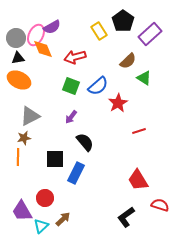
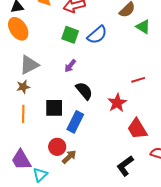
orange ellipse: (19, 80) -> (18, 29), turned 30
red star: (118, 103) -> (117, 103), moved
orange line: (18, 157) -> (23, 114), moved
red circle: (45, 198) -> (57, 147), moved
brown arrow: (63, 219) -> (69, 157), moved

